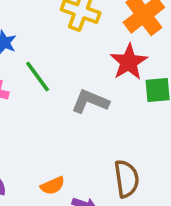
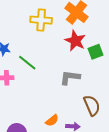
gray L-shape: (90, 102) -> (70, 77), moved

